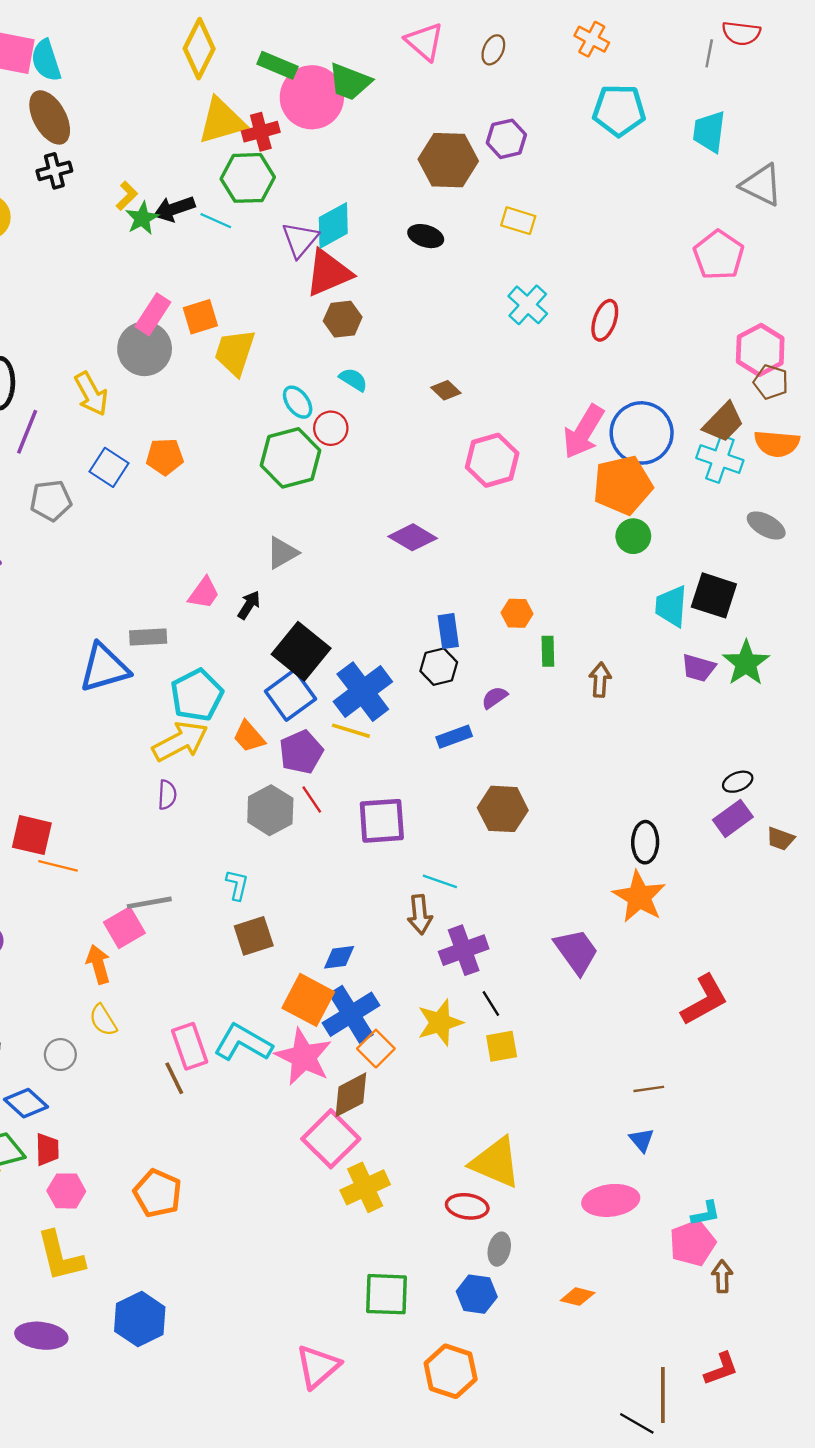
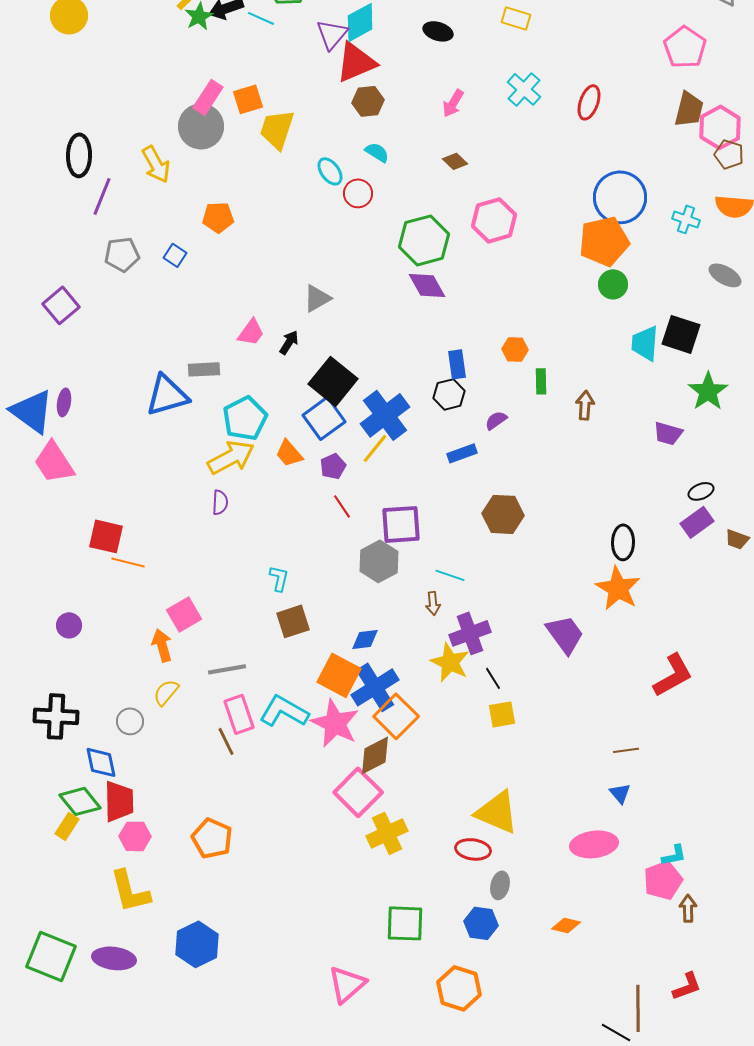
brown trapezoid: (723, 422) -> (689, 109), moved, turned -30
pink arrow: (583, 432) -> (453, 103), moved, size x0.6
green hexagon: (290, 458) -> (424, 240), moved
cyan cross: (720, 459) -> (686, 219), size x0.7
blue square: (109, 467) -> (175, 255), moved, size x0.7
purple diamond: (413, 537) -> (427, 285), turned 30
purple trapezoid: (699, 668) -> (668, 433), moved
yellow line: (351, 731) -> (375, 448), turned -68
purple pentagon: (301, 752) -> (333, 466), size x0.7
gray hexagon: (270, 810) -> (379, 561), moved
gray line: (149, 903) -> (227, 669), moved
brown arrow: (420, 915) -> (433, 603), size x0.7
yellow semicircle: (103, 1020) -> (166, 692), turned 72
yellow star: (440, 1023) -> (450, 662), moved, turned -30
orange square: (376, 1049) -> (396, 716), size x1.4
blue diamond: (26, 1103) -> (101, 762), turned 36
red trapezoid: (47, 1149) -> (119, 801), size x1.5

